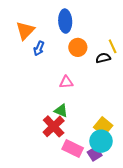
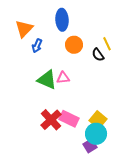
black semicircle: (103, 58) -> (98, 55), turned -112
green triangle: (61, 111) -> (47, 80), moved, size x1.5
pink rectangle: (73, 149) -> (69, 119), moved

